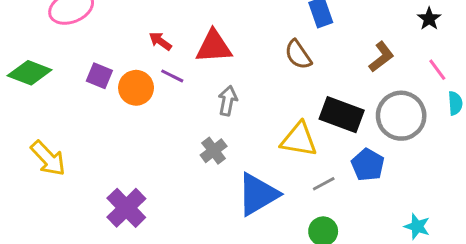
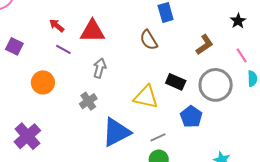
orange circle: (136, 88) -> (43, 82), moved
black rectangle: (342, 115) -> (176, 82), size x0.7
gray line: (324, 184) -> (158, 137), moved

